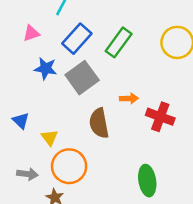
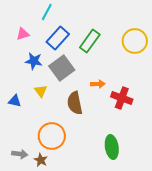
blue triangle: (21, 121) -> (15, 101), turned -32
yellow triangle: (50, 138) -> (41, 91), moved
gray arrow: (27, 174) -> (20, 154), moved

